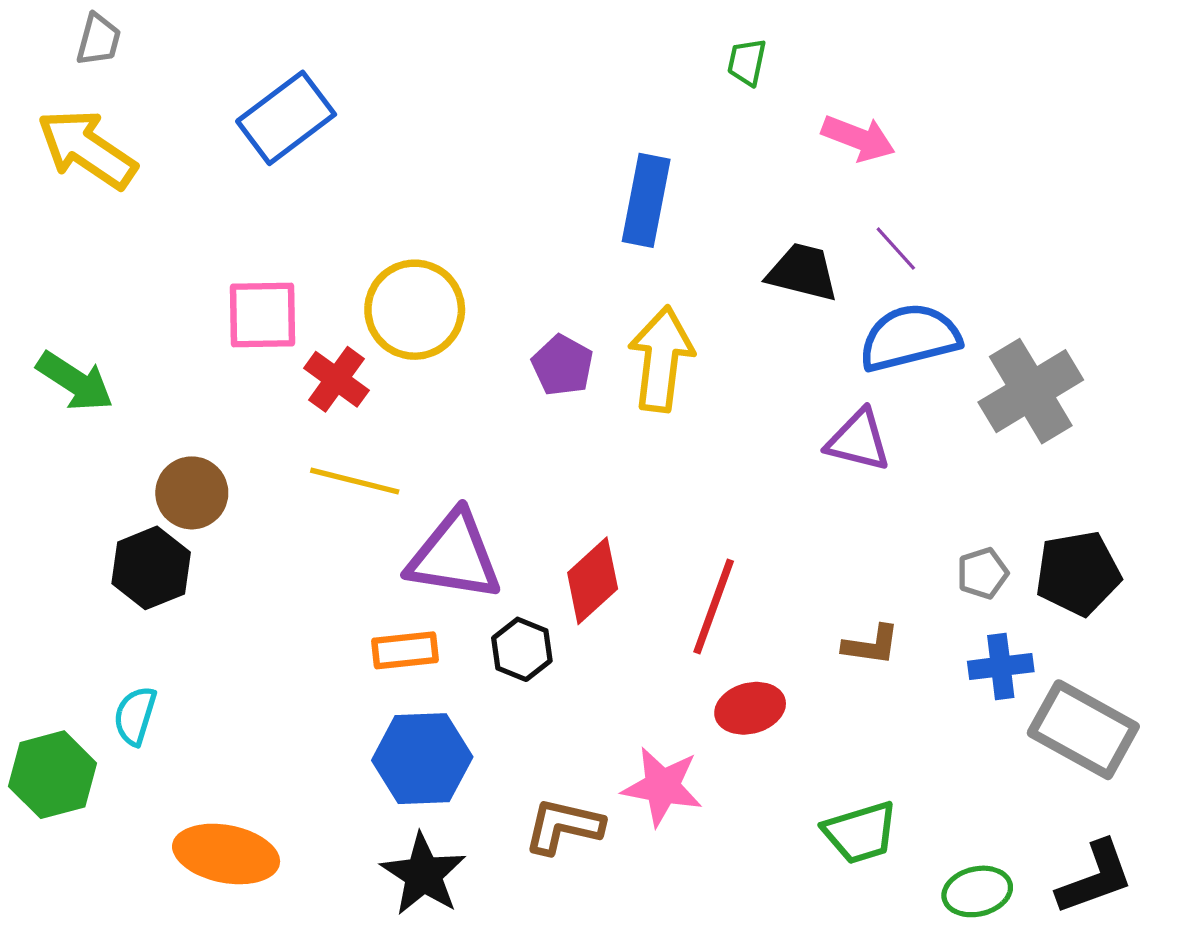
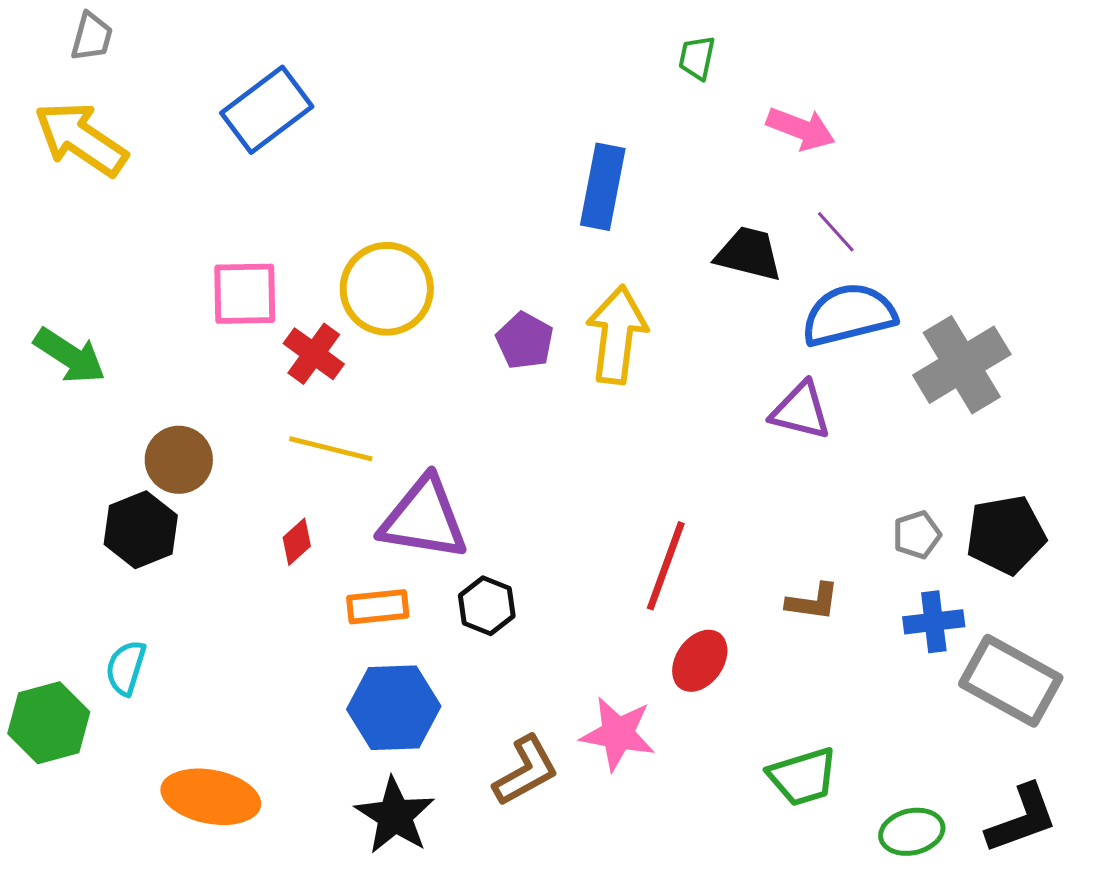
red diamond: (593, 581) -> (297, 542), moved, size x0.6
red ellipse: (750, 708) -> (700, 661), turned -40
brown L-shape: (564, 826) -> (526, 771), turned 138

